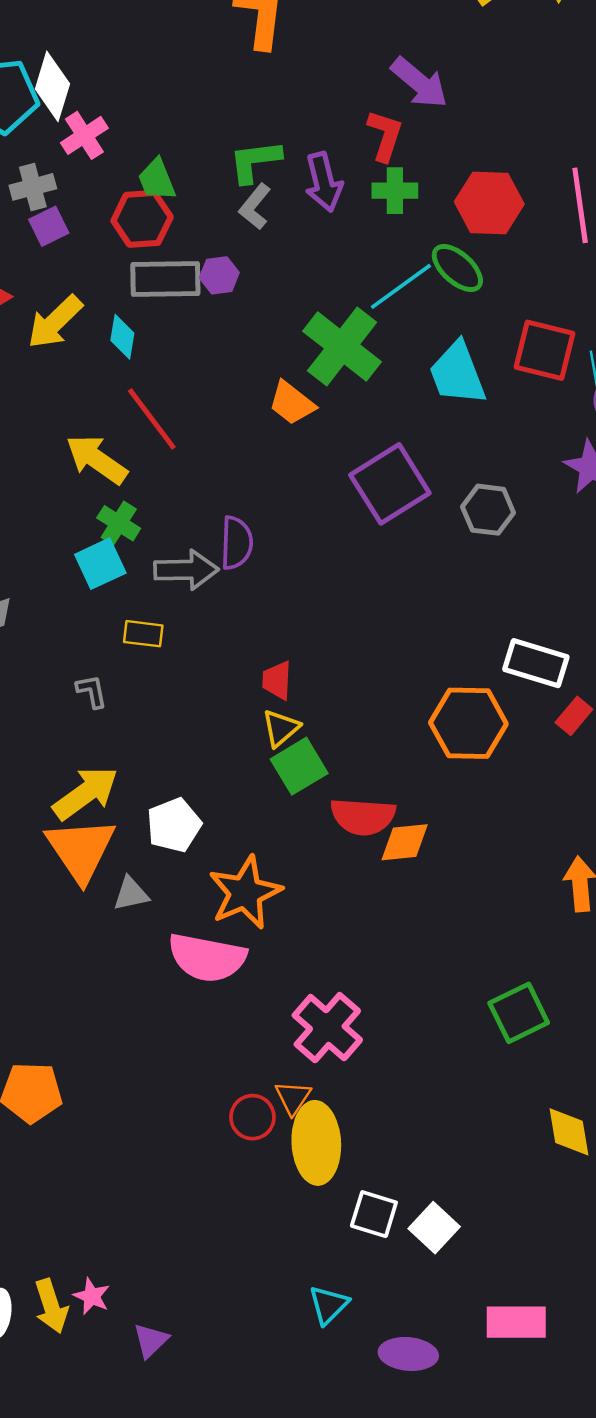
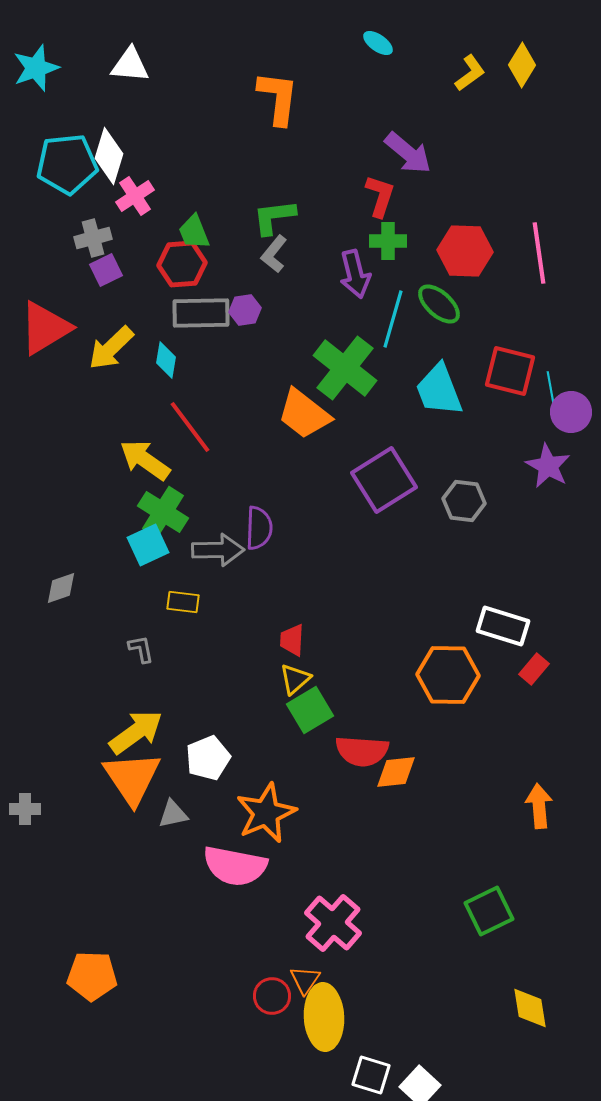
purple arrow: (324, 182) -> (355, 274), moved
cyan line: (401, 286) -> (393, 319), turned -38
orange trapezoid: (292, 403) -> (304, 414), size x1.4
green cross: (119, 523) -> (163, 512), size x1.4

